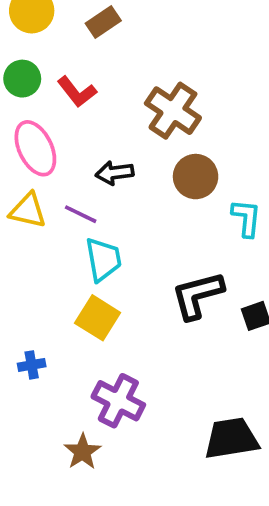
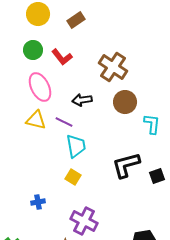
yellow square: (98, 318) -> (73, 177), size x0.7

